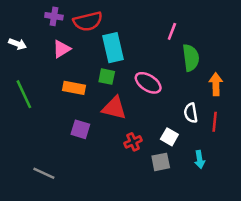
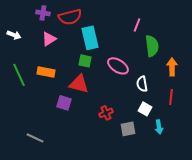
orange rectangle: (74, 88) -> (46, 72), moved
red triangle: (114, 108) -> (79, 84), moved
white semicircle: (191, 113) -> (142, 84), moved
white square: (169, 137) -> (145, 109), moved

